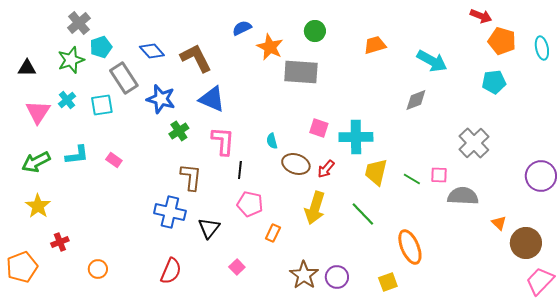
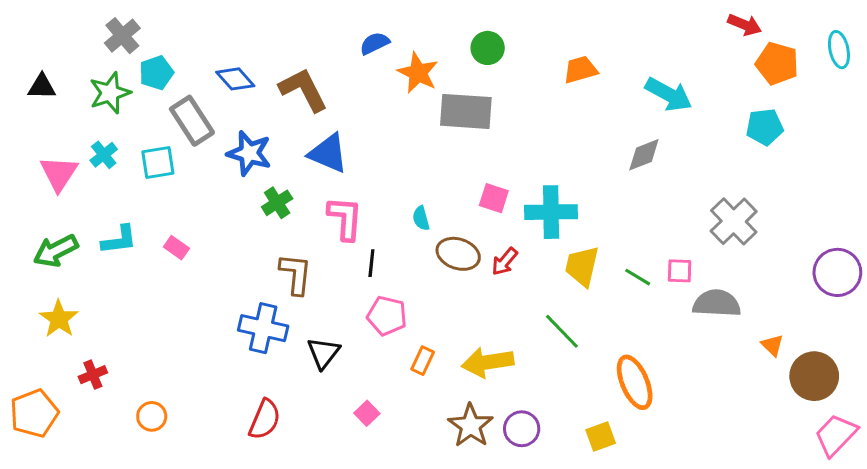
cyan ellipse: (542, 48) -> (839, 50), moved
black triangle: (27, 68) -> (42, 87), moved
yellow arrow: (315, 208) -> (488, 362), moved, turned 64

